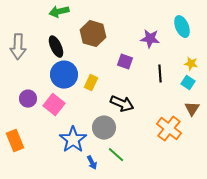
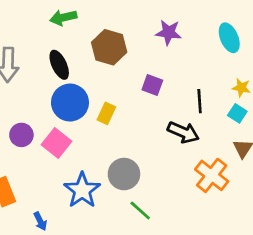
purple star: (150, 39) -> (168, 32), moved
black arrow: (122, 104) -> (183, 132), moved
blue arrow: (92, 163) -> (40, 221), moved

